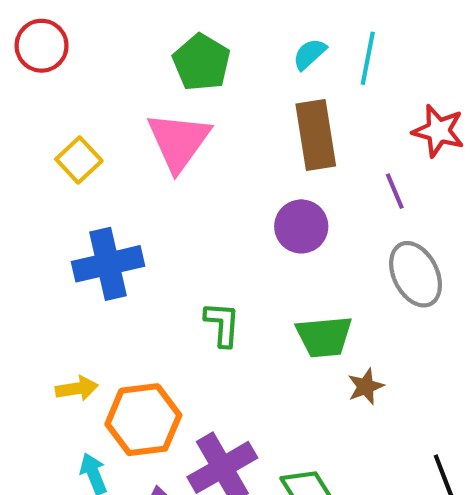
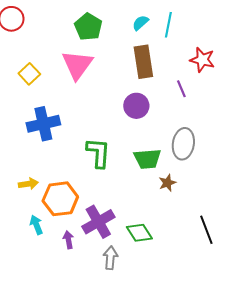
gray ellipse: (416, 274) -> (183, 144), moved, turned 36
green L-shape: (222, 324) -> (98, 153), size x1.4

